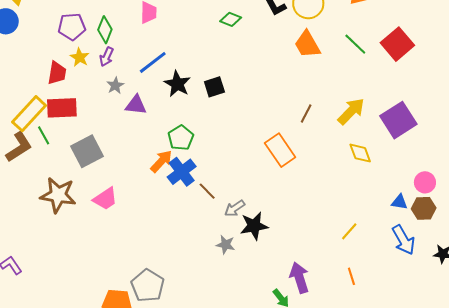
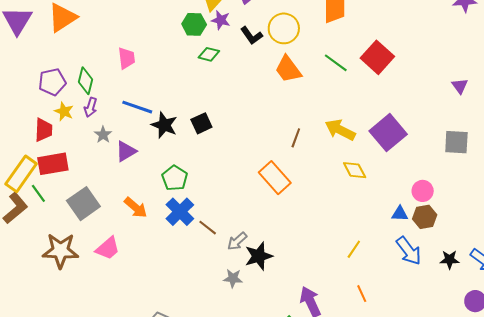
blue line: (153, 62) -> (137, 107), turned 64
purple triangle: (136, 105) -> (126, 151), turned -30
yellow arrow: (351, 111) -> (340, 130), turned -100
orange arrow: (161, 161) -> (136, 208), moved, turned 95

